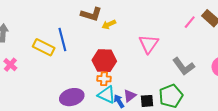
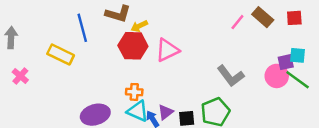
blue line: (62, 39) -> (82, 28), moved
pink triangle: (149, 44) -> (167, 50), moved, turned 30
red hexagon: (104, 61) -> (133, 46), moved

